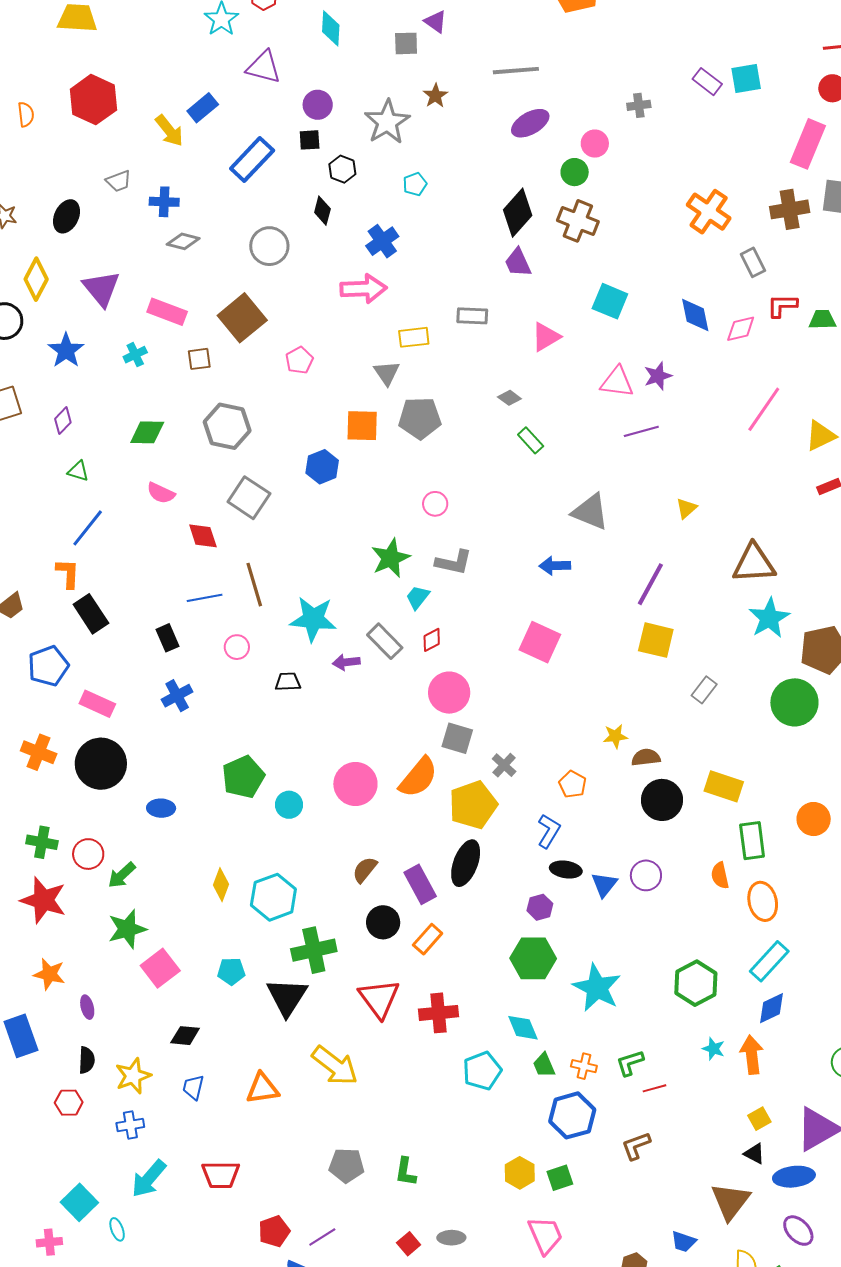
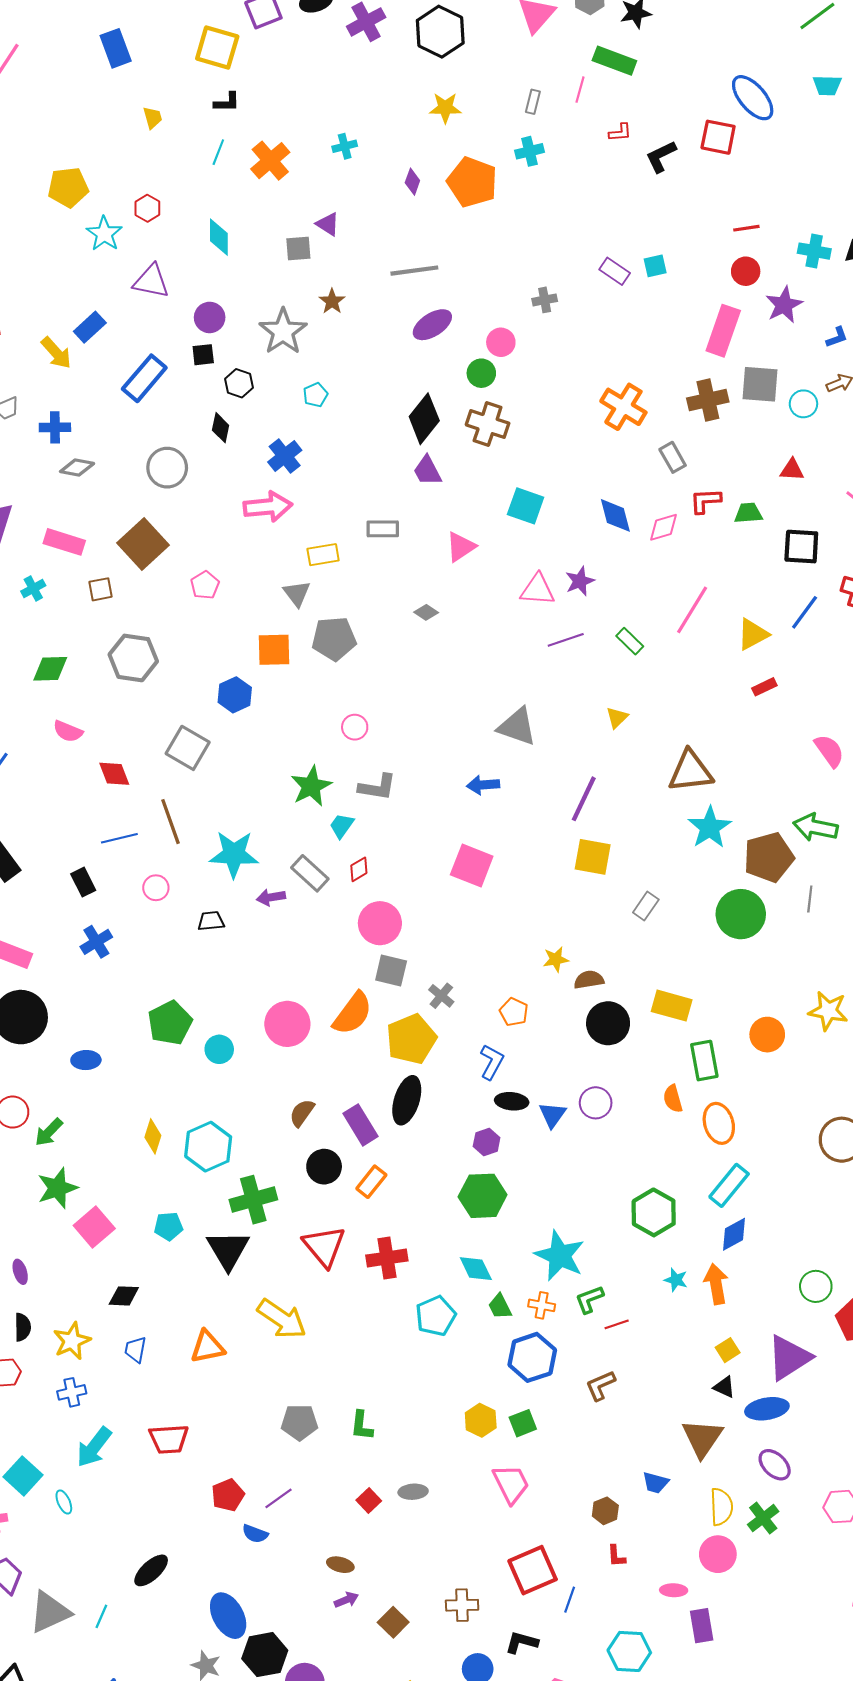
cyan square: (746, 79) -> (655, 266), size x0.7
green rectangle: (531, 440) -> (630, 641), moved
gray square: (249, 498) -> (188, 748), moved
cyan star: (597, 988) -> (560, 1256), moved

